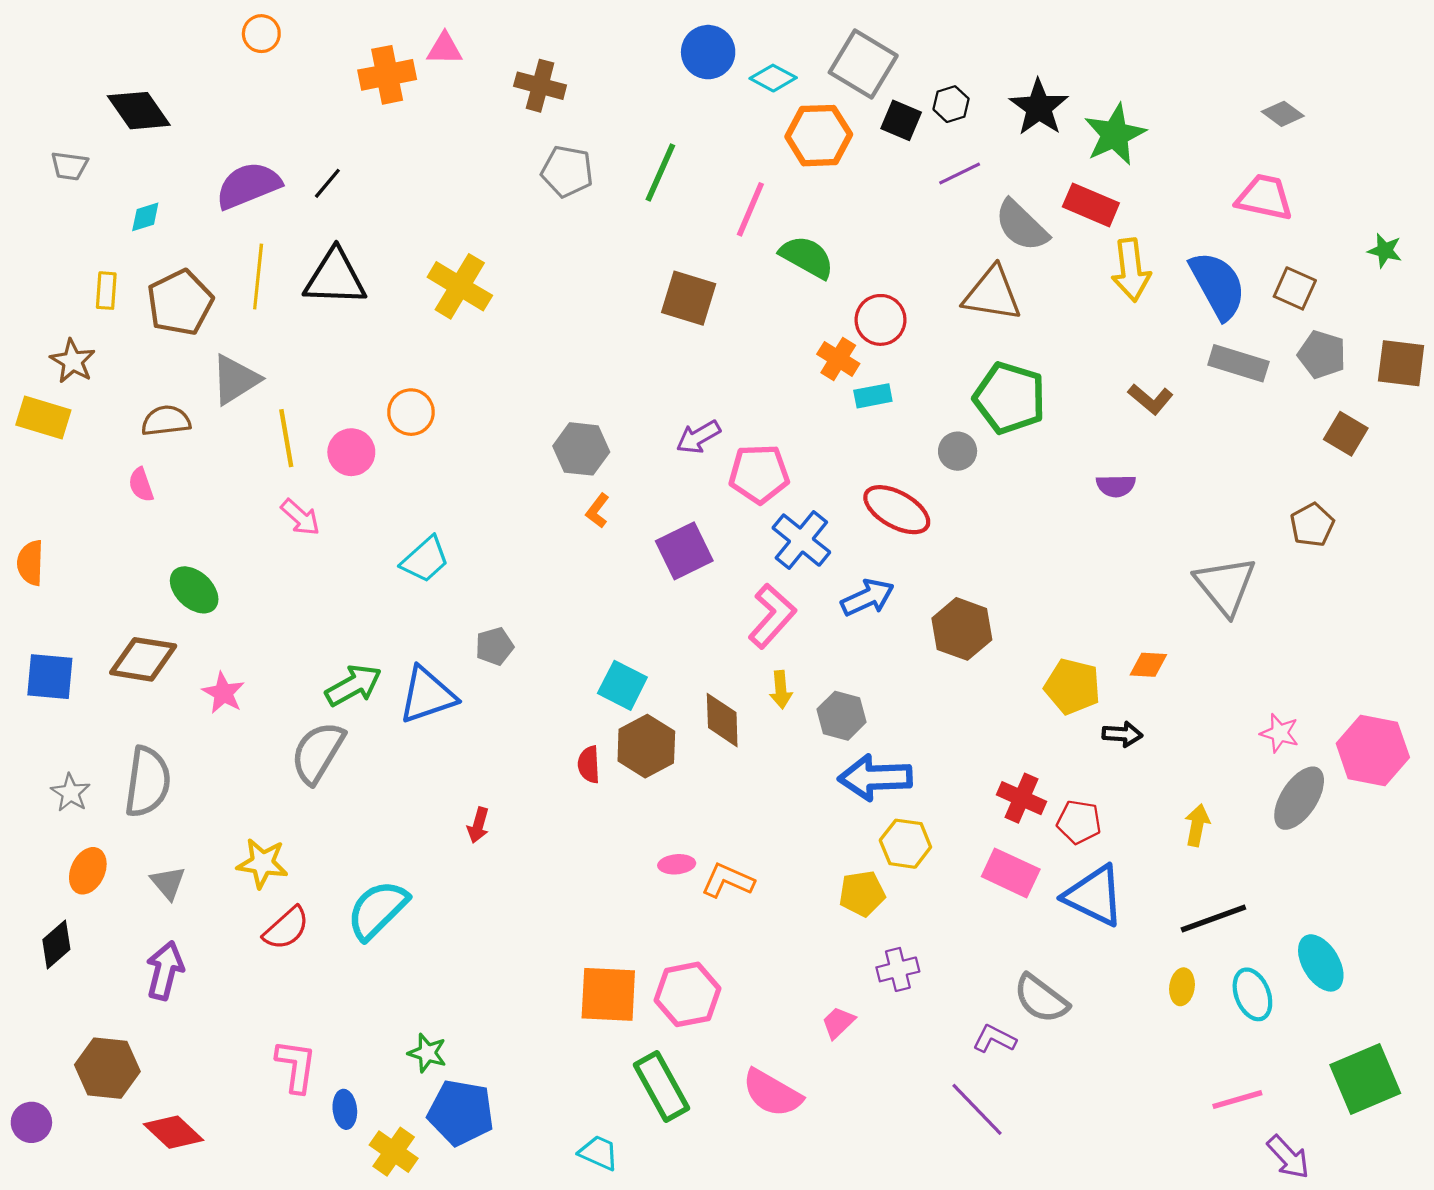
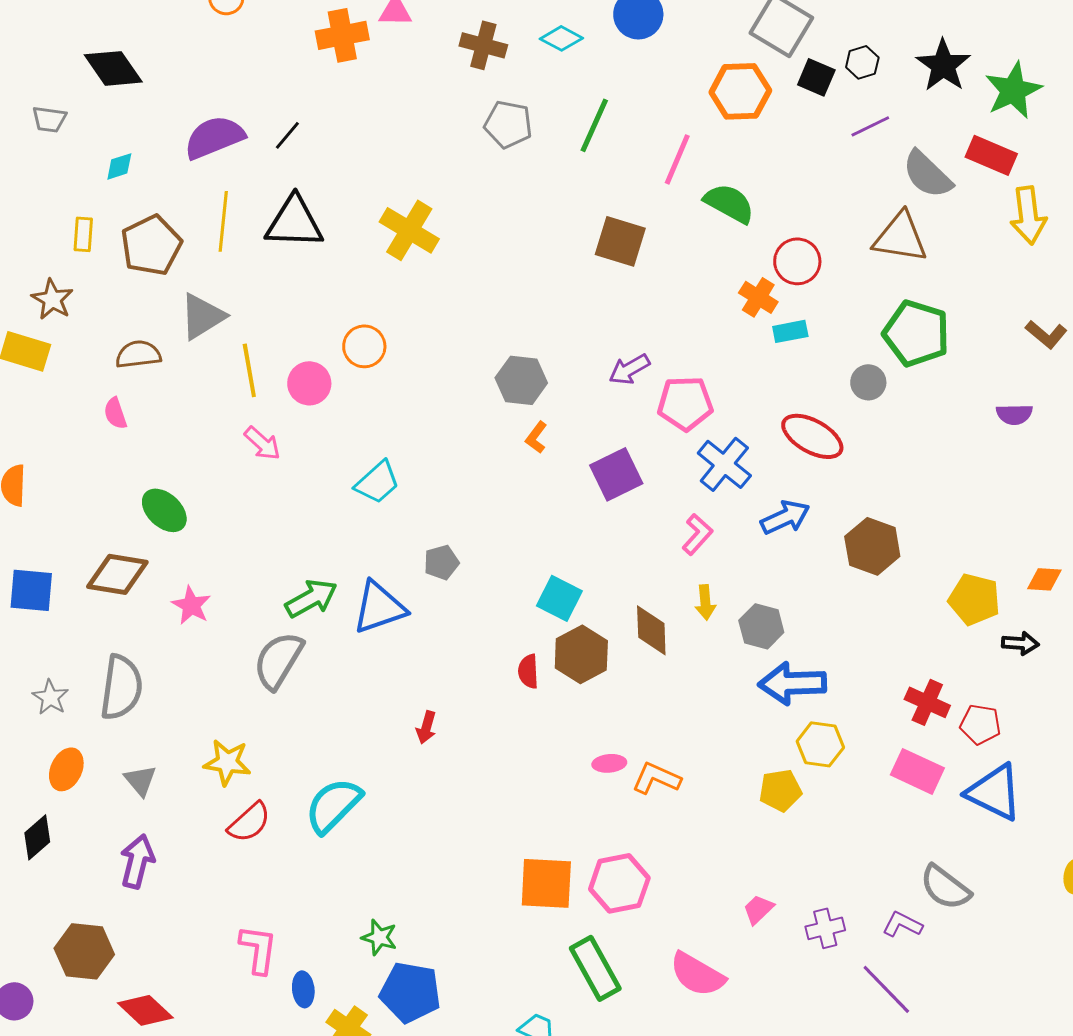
cyan diamond: (773, 78) -> (561, 38), moved
pink L-shape: (772, 616) -> (697, 534), size x0.7
purple cross: (898, 969) -> (825, 928), moved

